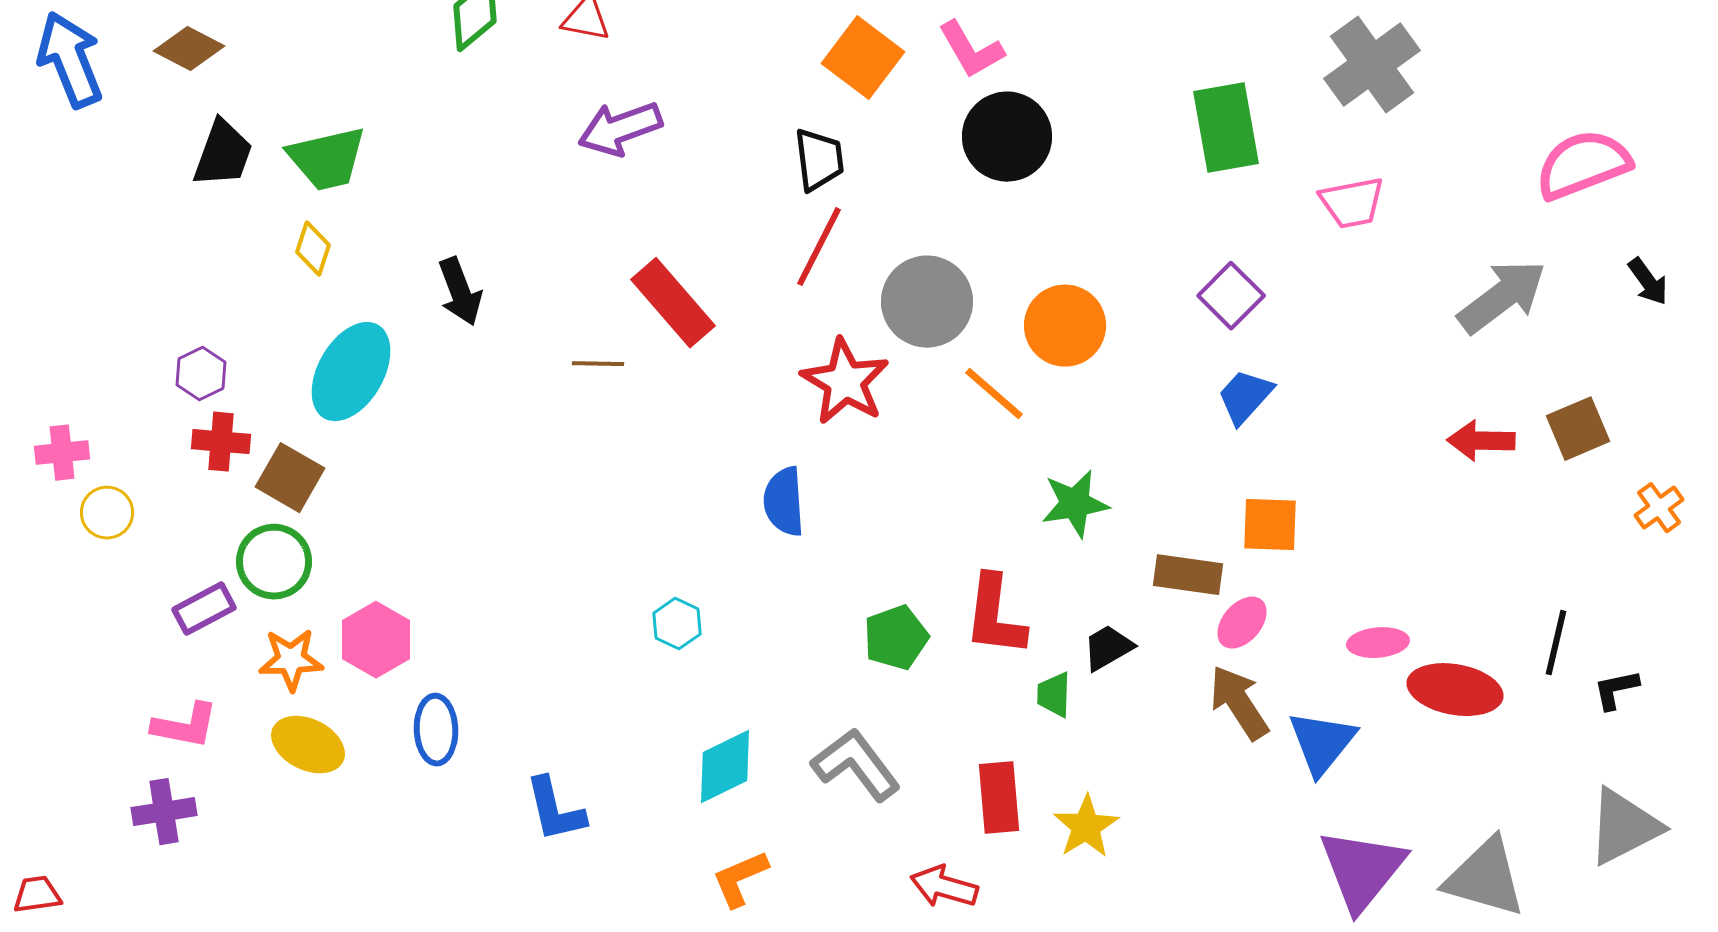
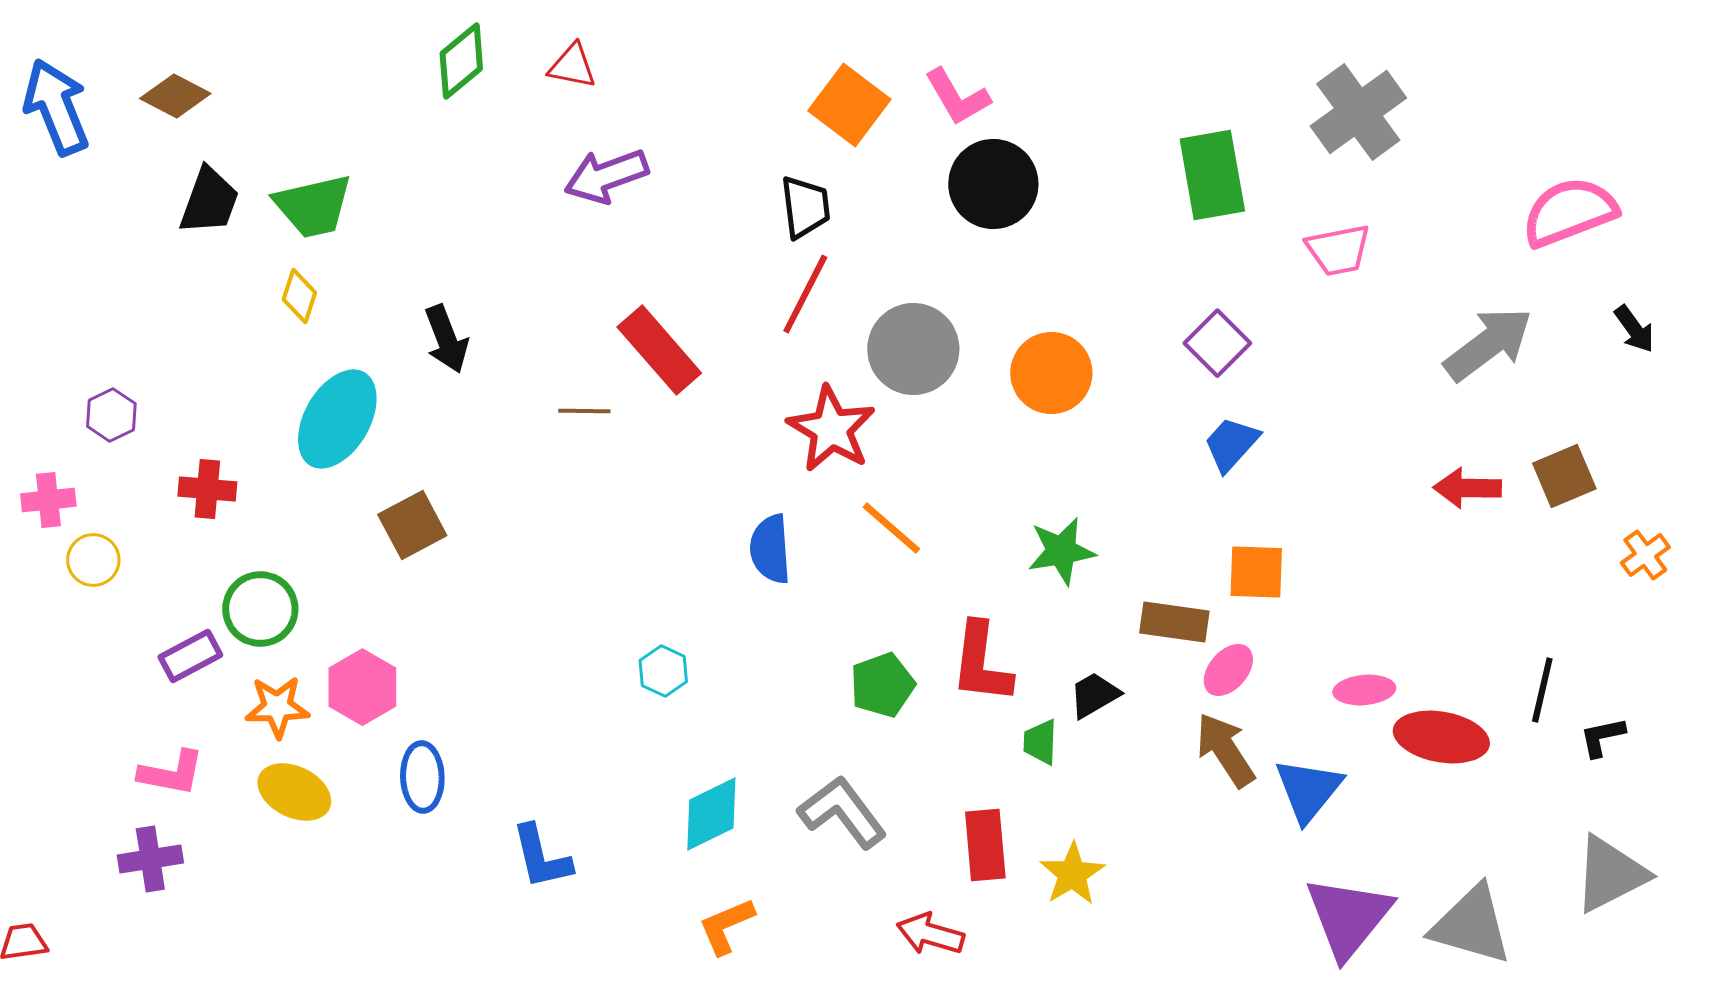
purple hexagon: (201, 374) -> (111, 415), moved
orange line: (994, 394) -> (891, 528), moved
brown square: (290, 478) -> (412, 525), moved, turned 32

